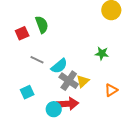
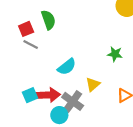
gray line: (37, 60) -> (31, 45), moved
gray cross: (69, 81) -> (73, 101), moved
red arrow: (68, 104) -> (48, 95), moved

